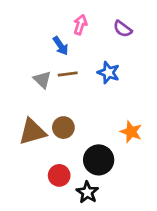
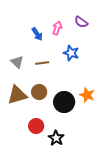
pink arrow: (80, 25) -> (57, 28), moved
brown line: (68, 74) -> (42, 63), moved
gray triangle: (42, 80) -> (17, 62), moved
black circle: (99, 160) -> (64, 102), moved

